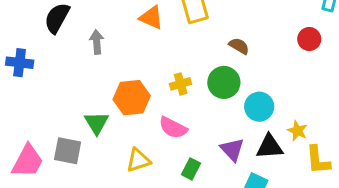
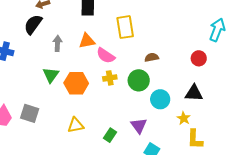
orange triangle: (151, 18) -> (87, 41), moved, turned -42
brown semicircle: (239, 46) -> (152, 57), turned -48
green triangle: (97, 123) -> (51, 75), moved
pink semicircle: (173, 128) -> (106, 56), moved
black triangle: (270, 147) -> (194, 93), moved

